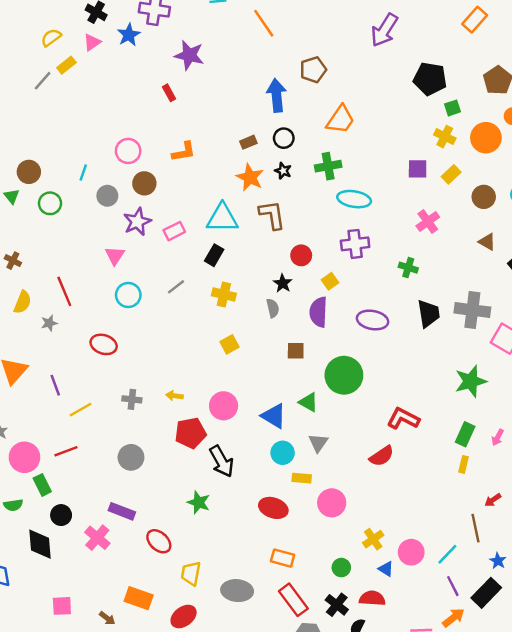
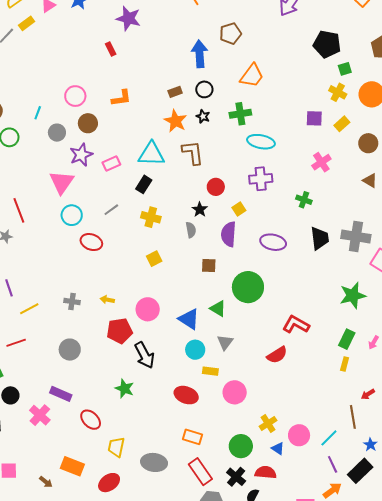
pink triangle: (115, 255) -> (62, 182), size x1.5
red ellipse: (104, 344) -> (91, 242), moved
green circle: (341, 568) -> (241, 446), size x1.5

